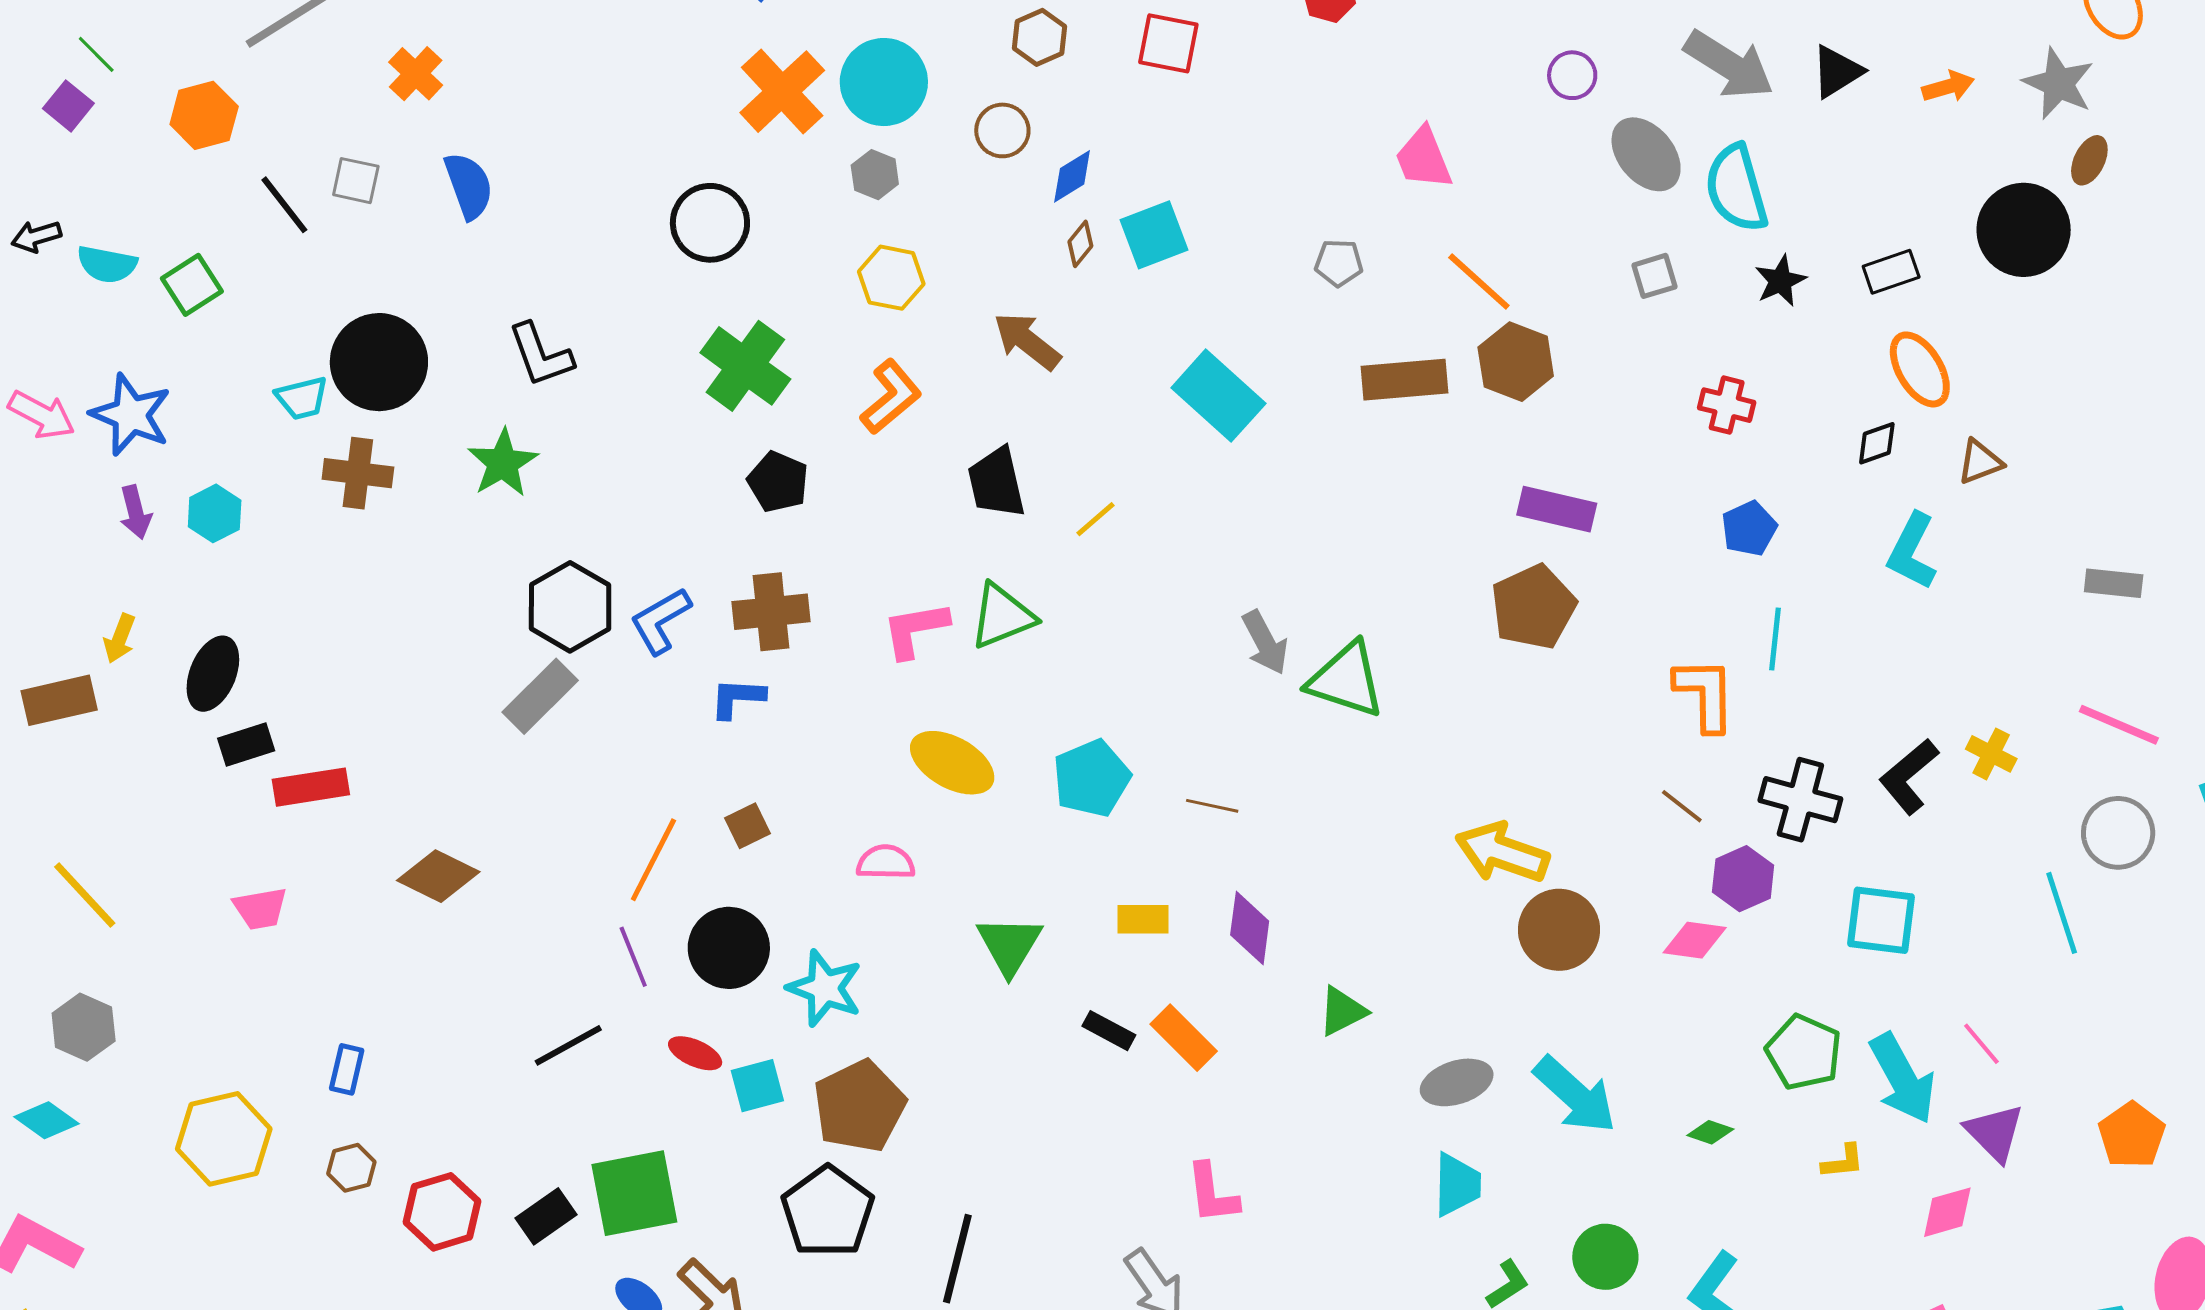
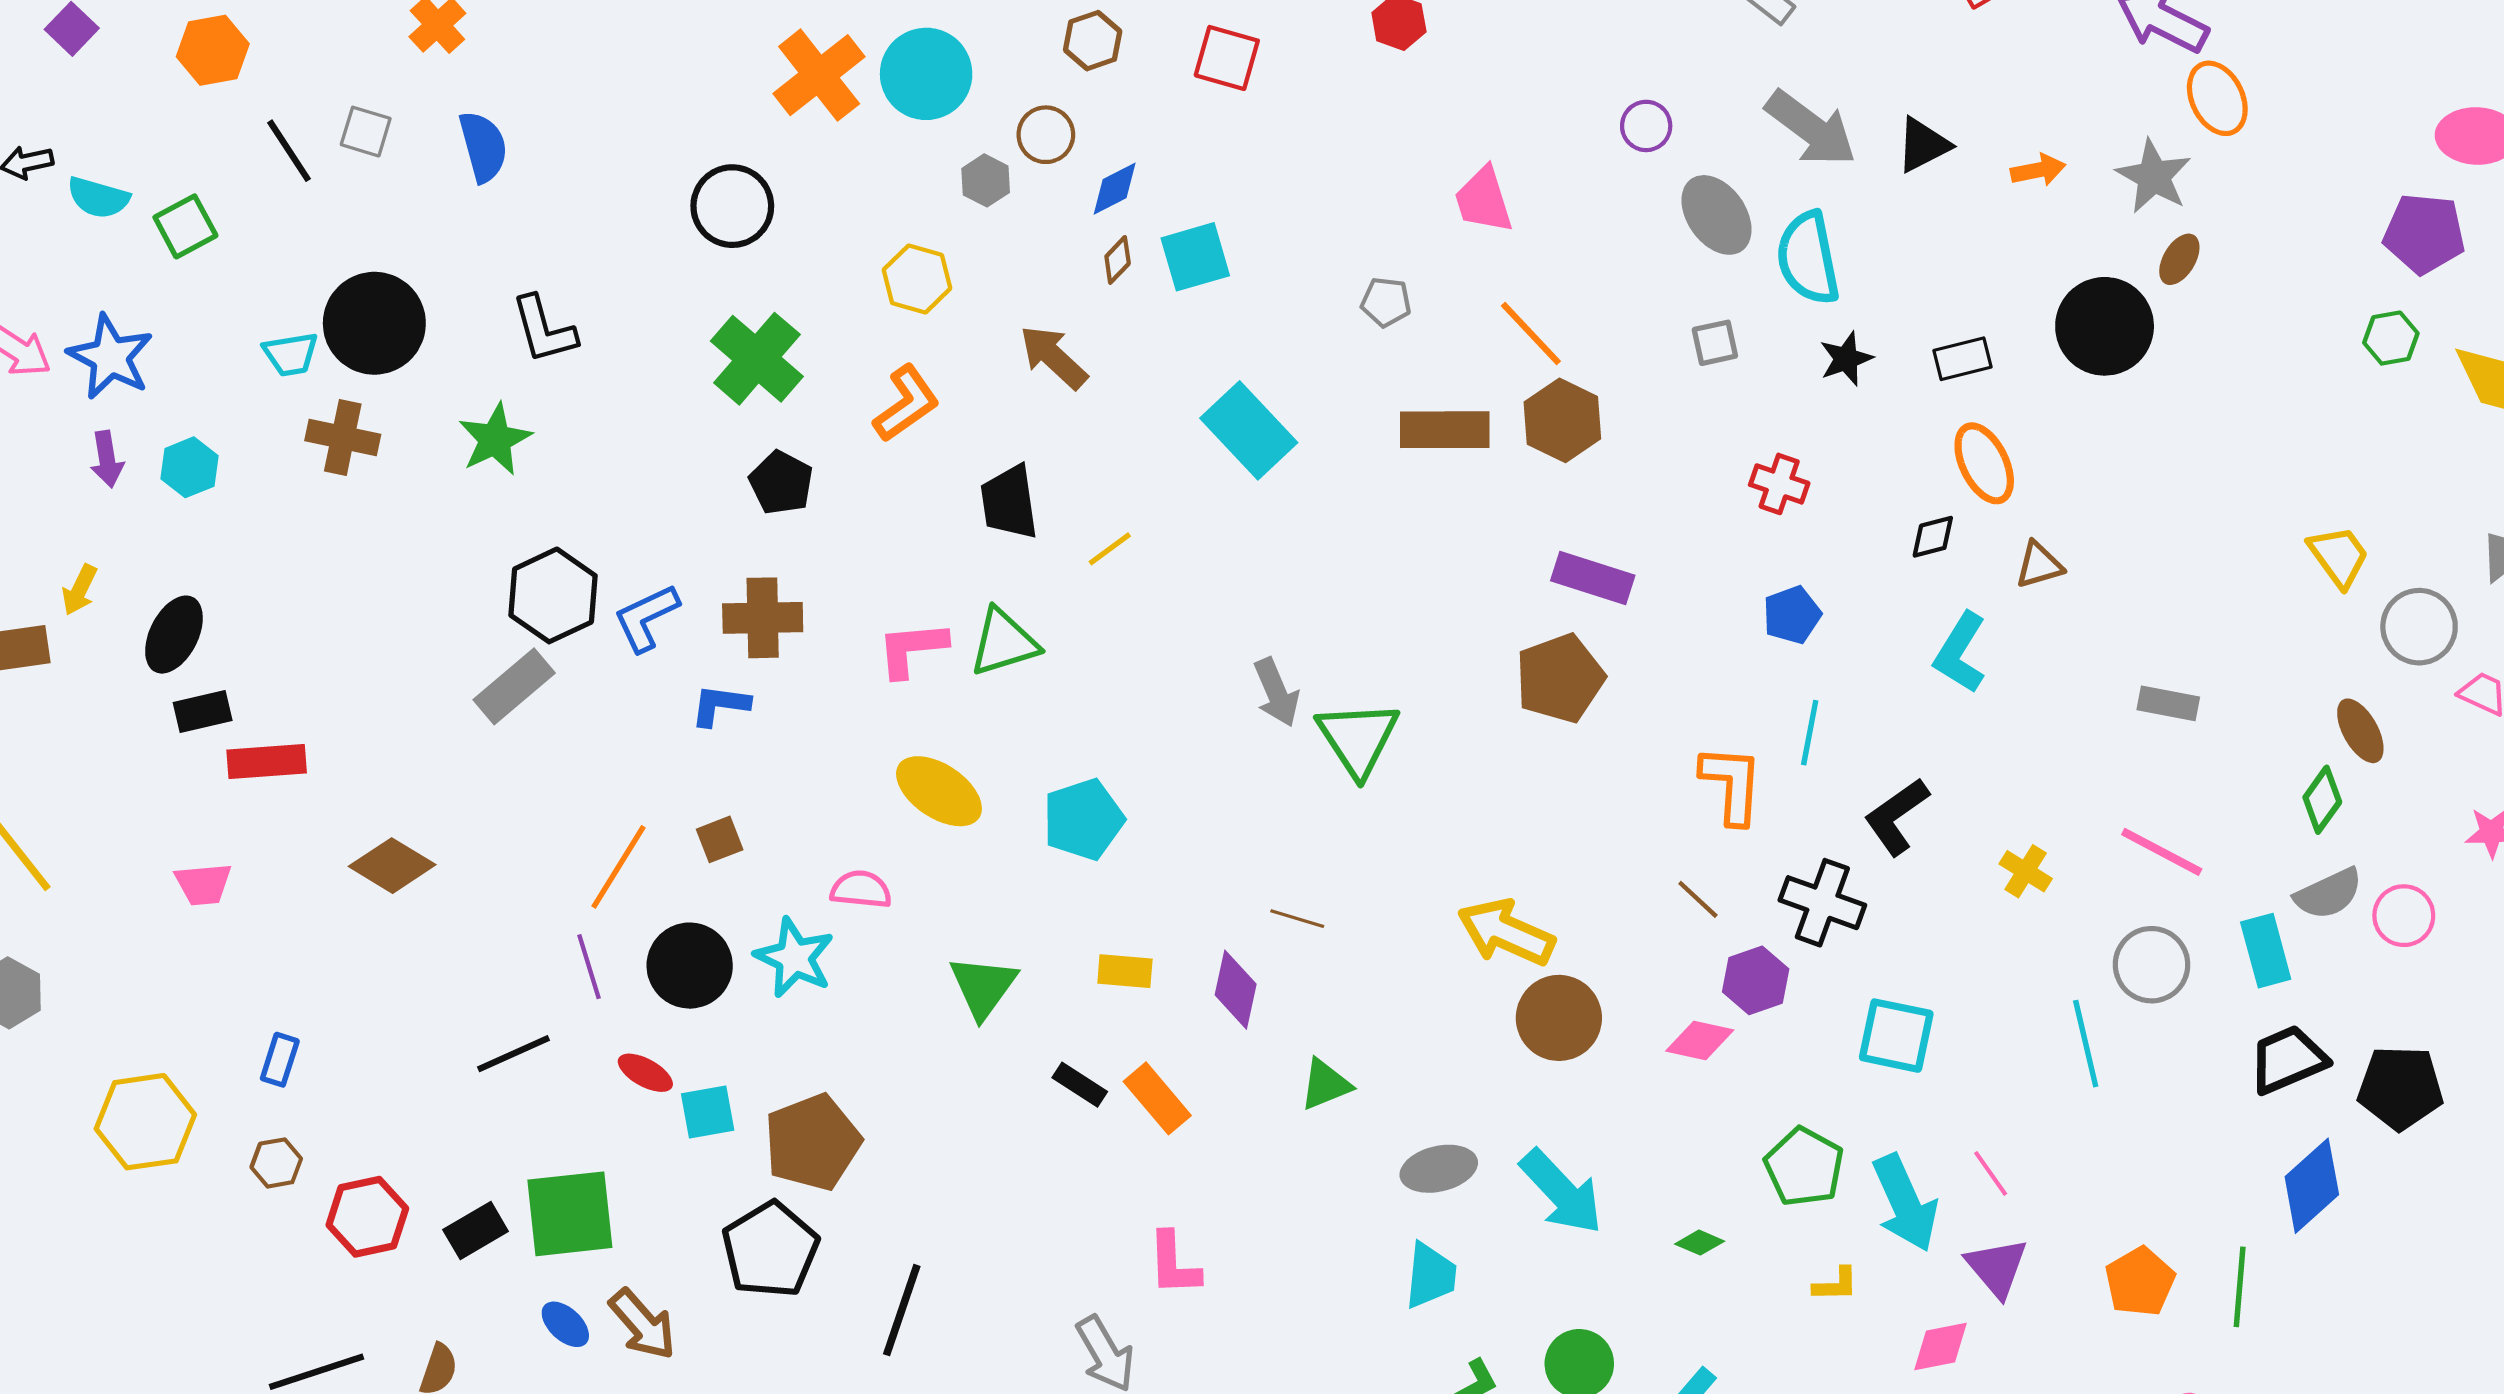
gray hexagon: (875, 175) -> (986, 180), moved
green triangle: (1346, 680) -> (1358, 738), turned 34
black L-shape: (1909, 776) -> (1897, 817), moved
brown line: (1212, 806) -> (1297, 919), moved
cyan star: (825, 988) -> (794, 958), moved

